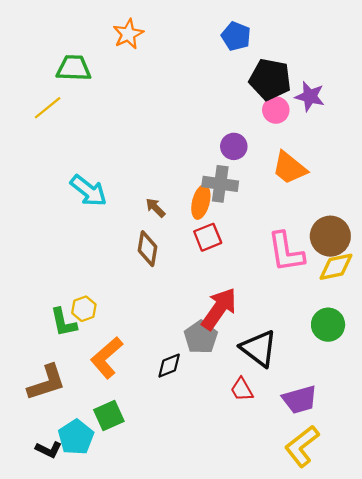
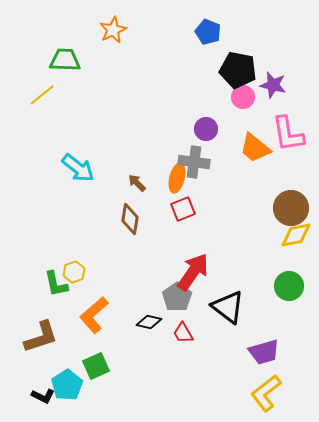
pink L-shape: (286, 252) -> (288, 134), moved
black diamond: (169, 366) -> (149, 322), turned 35
red trapezoid: (242, 389) -> (183, 333), moved

